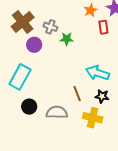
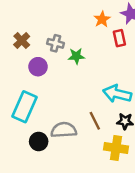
brown cross: (23, 22) -> (22, 41), size x0.6
gray semicircle: (57, 112) -> (64, 130), moved

